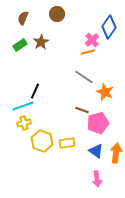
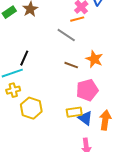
gray line: (84, 77) -> (66, 35), moved
brown line: (82, 110) -> (71, 65), moved
yellow rectangle: (67, 143) -> (74, 112), moved

